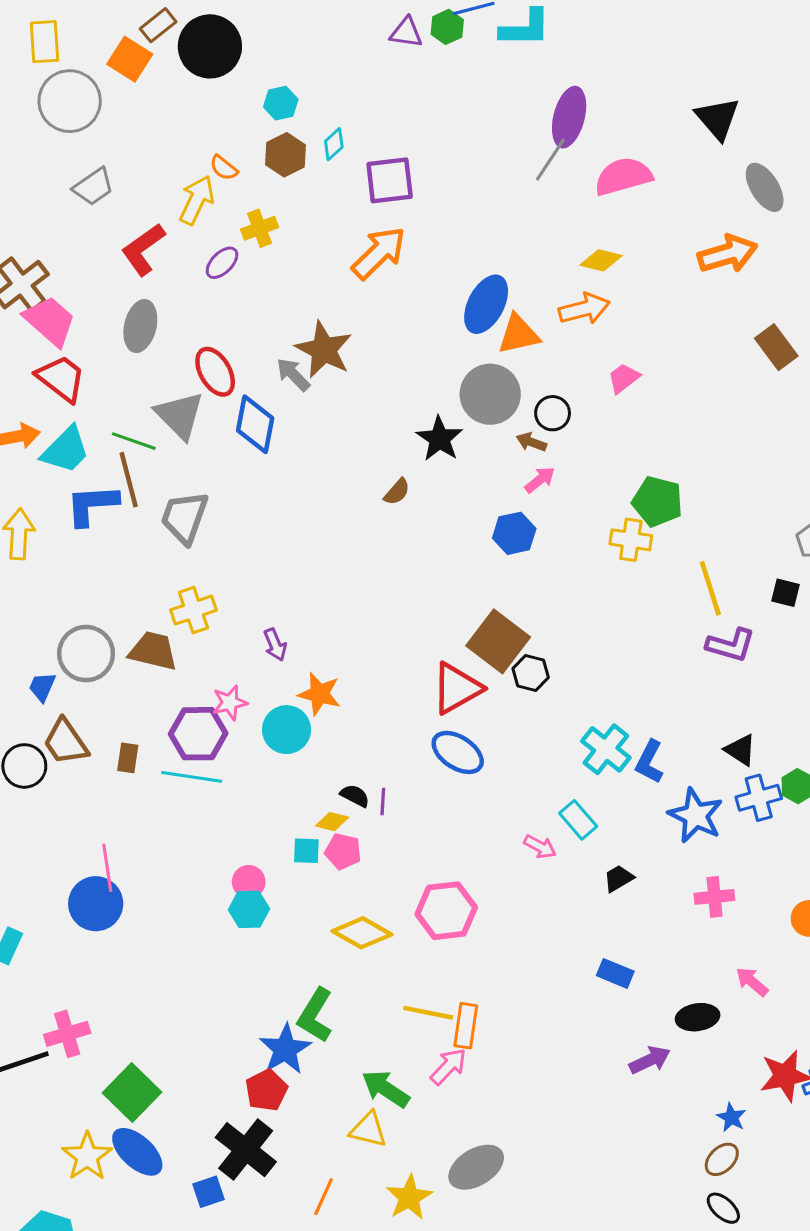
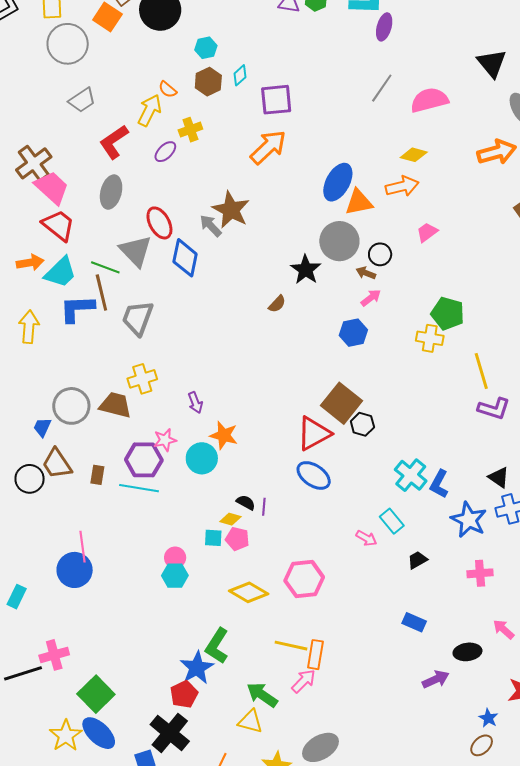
purple ellipse: (569, 117) -> (384, 27), moved, size x0.7

